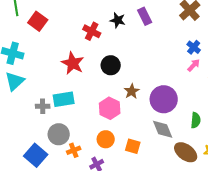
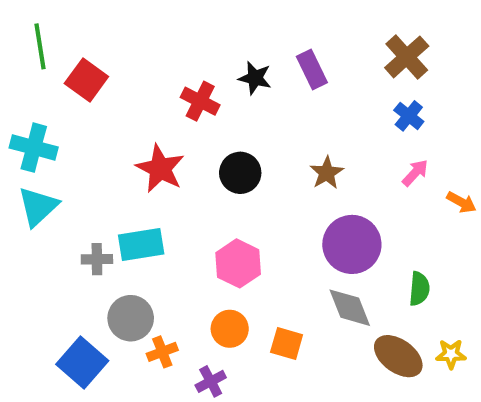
blue cross: (194, 47) -> (409, 116), moved
brown star: (132, 91) -> (327, 173), moved

